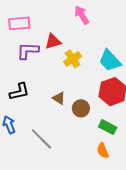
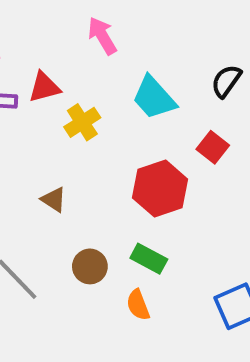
cyan trapezoid: (110, 61) -> (154, 98), moved
brown circle: (81, 108) -> (90, 266), moved

